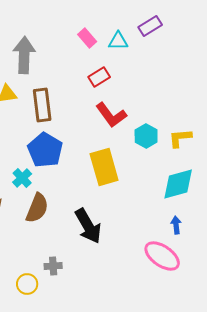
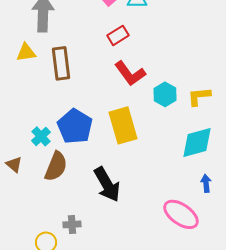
blue pentagon: (45, 150) -> (75, 126), moved
blue arrow: (176, 225) -> (206, 183), moved

